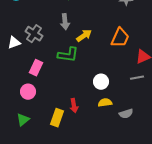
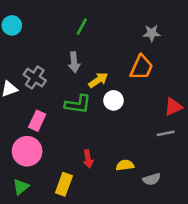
orange trapezoid: (120, 38) -> (141, 67), moved
white circle: (101, 82) -> (113, 100), moved
pink circle: (28, 92) -> (27, 151), size x1.5
red arrow: (74, 106) -> (88, 159), moved

